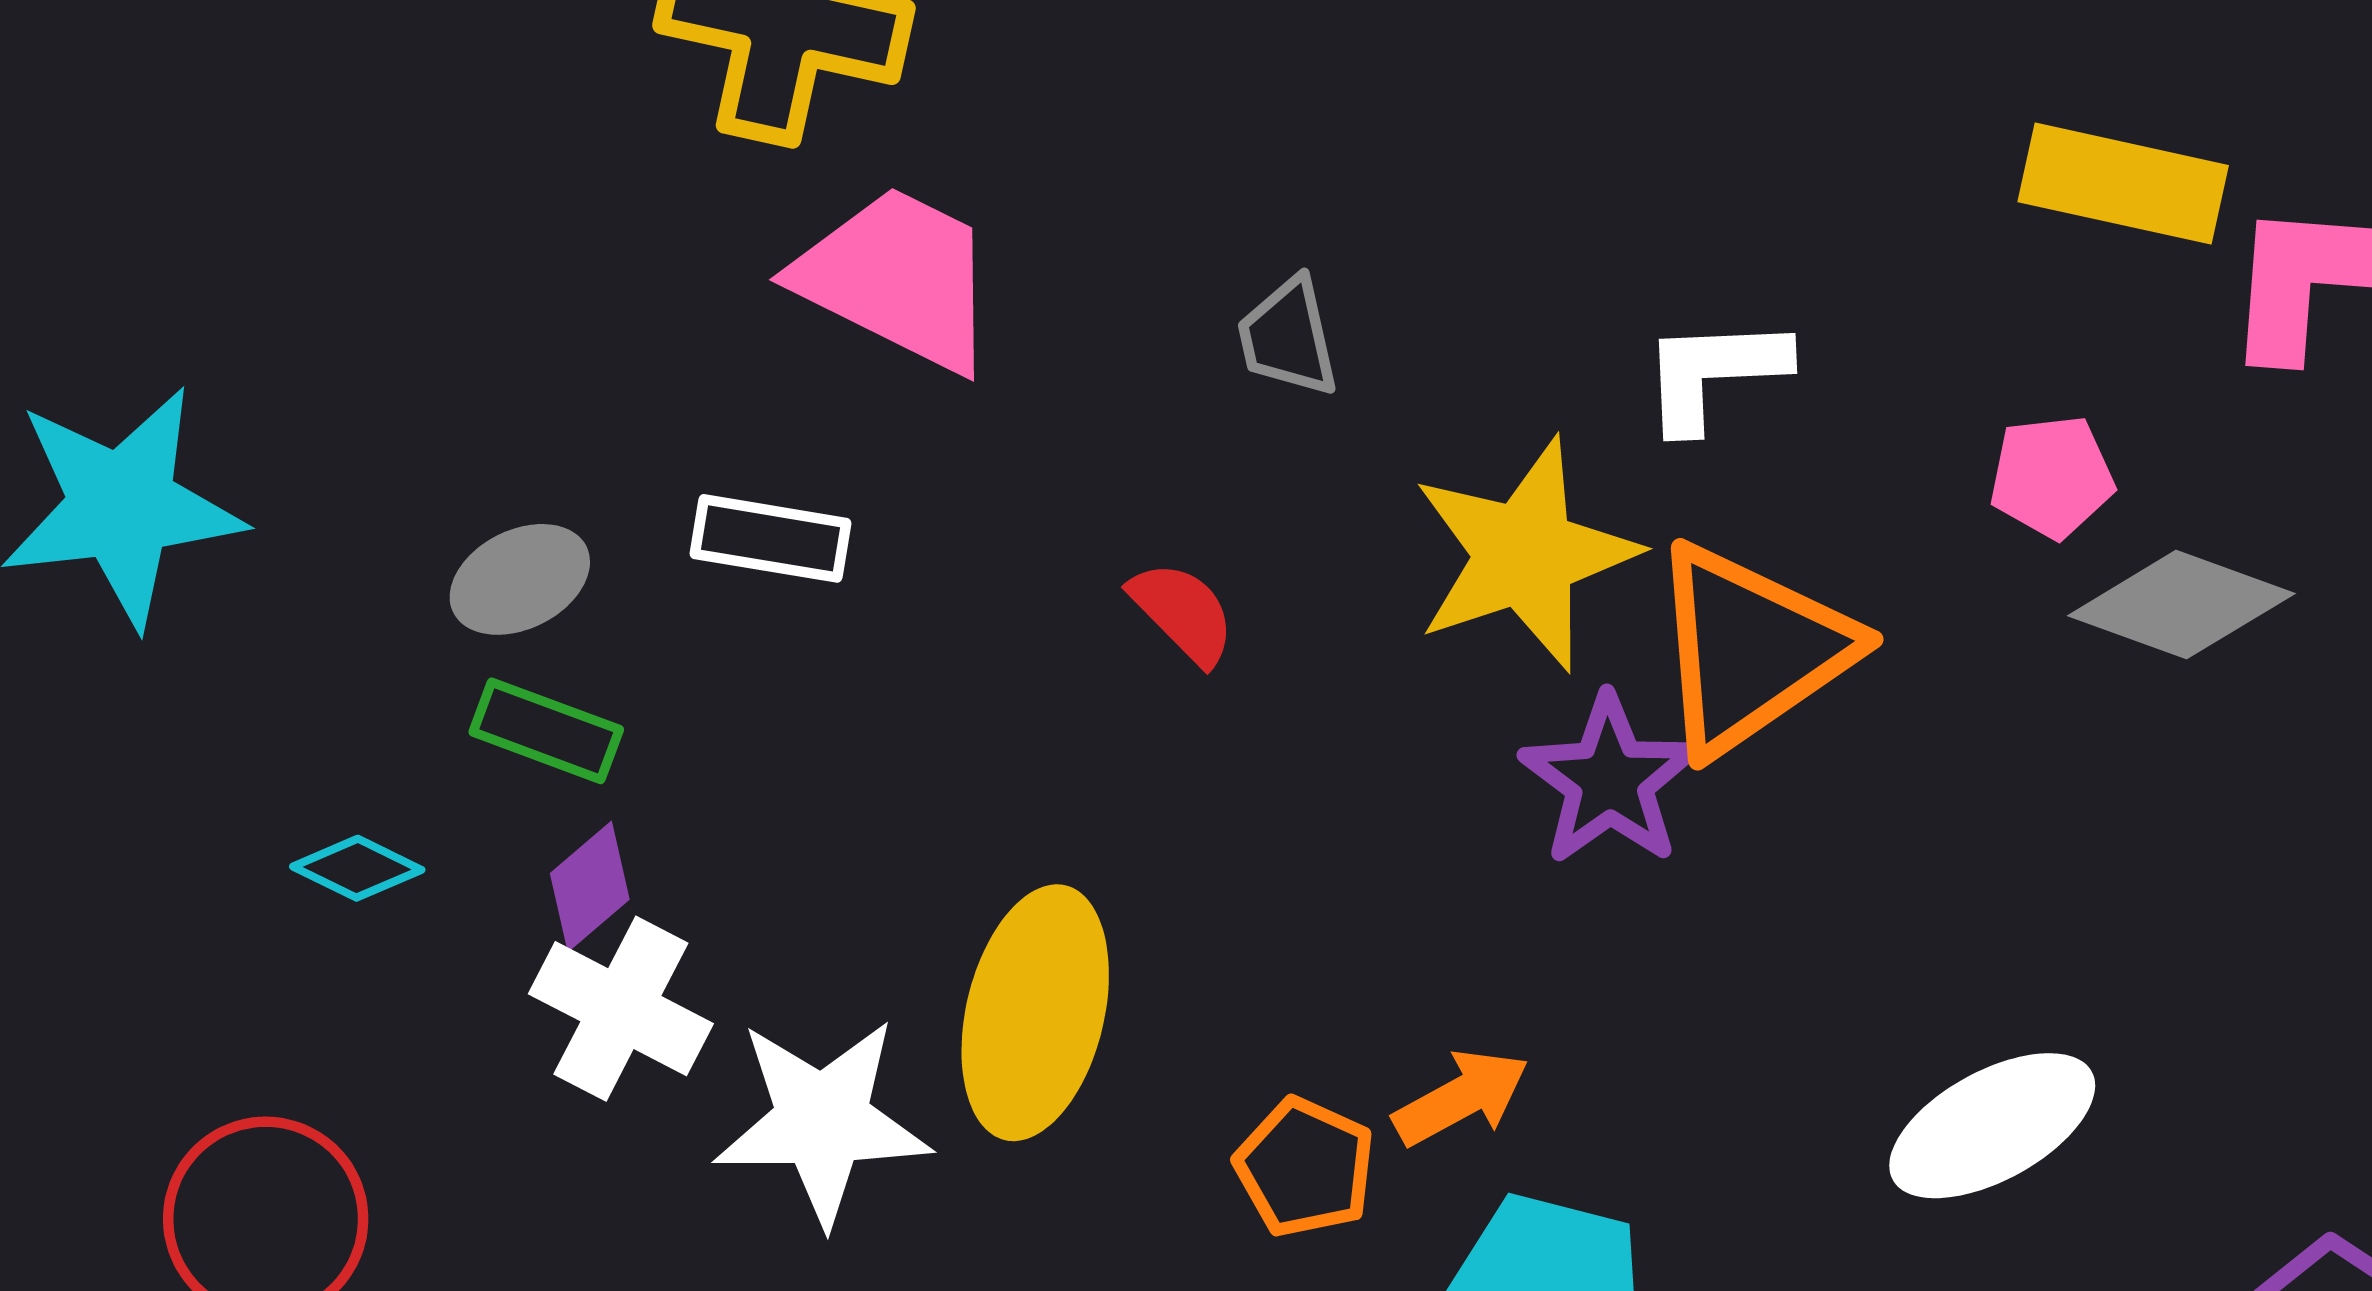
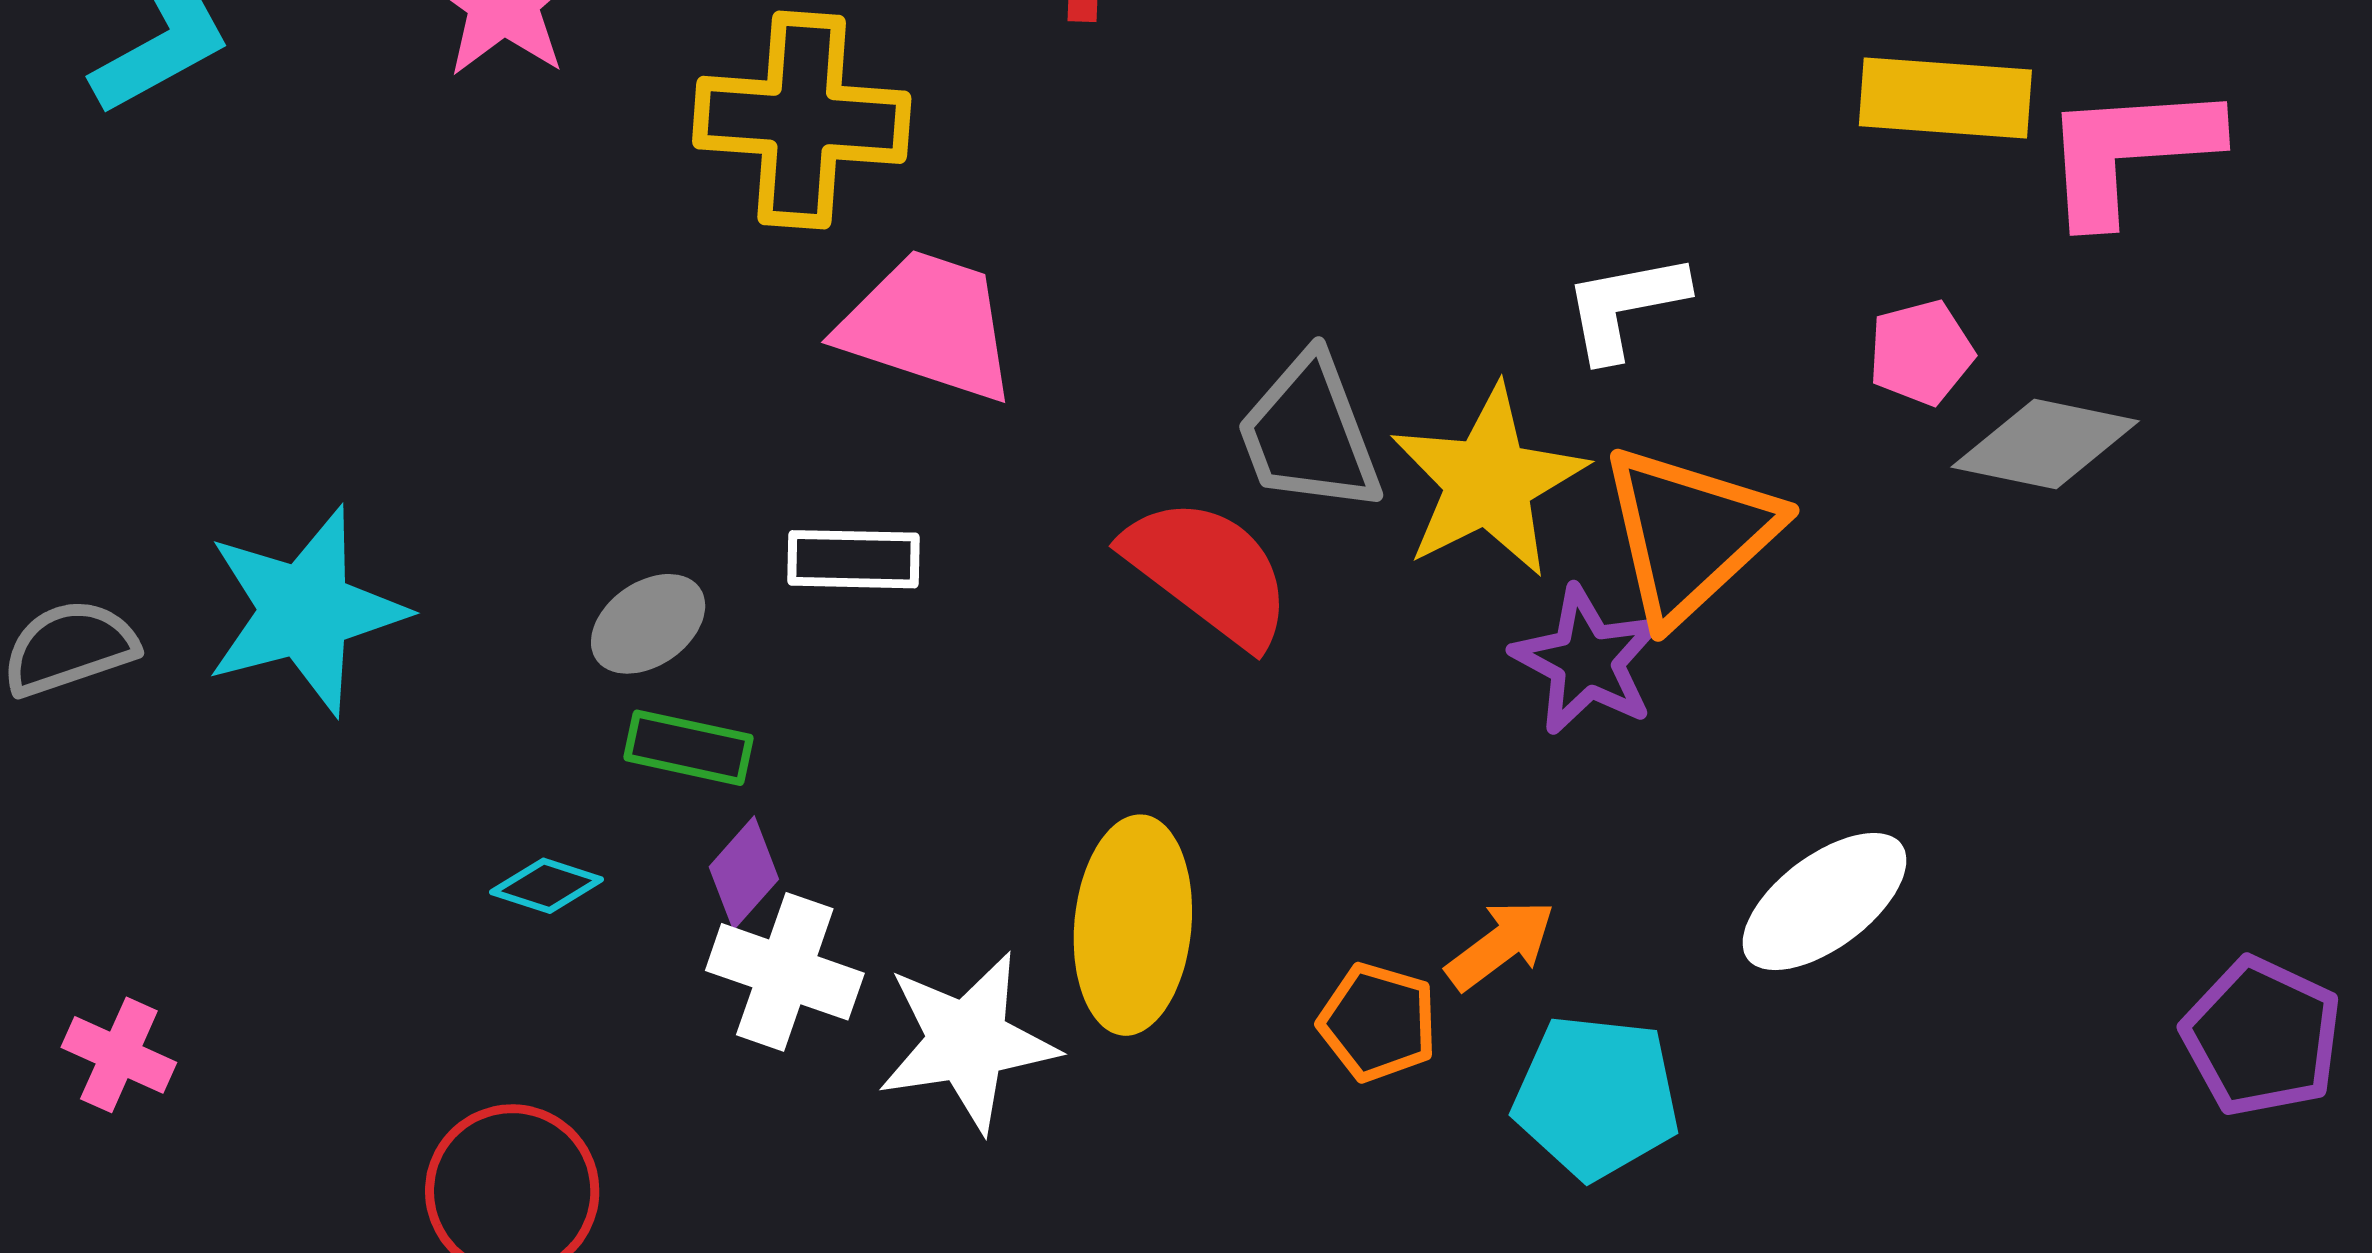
gray trapezoid: (1288, 337) -> (1309, 434), moved, size x1.6
red semicircle: (1183, 613) -> (1208, 572), size x1.8
white ellipse: (1992, 1126) -> (1825, 902), moved

